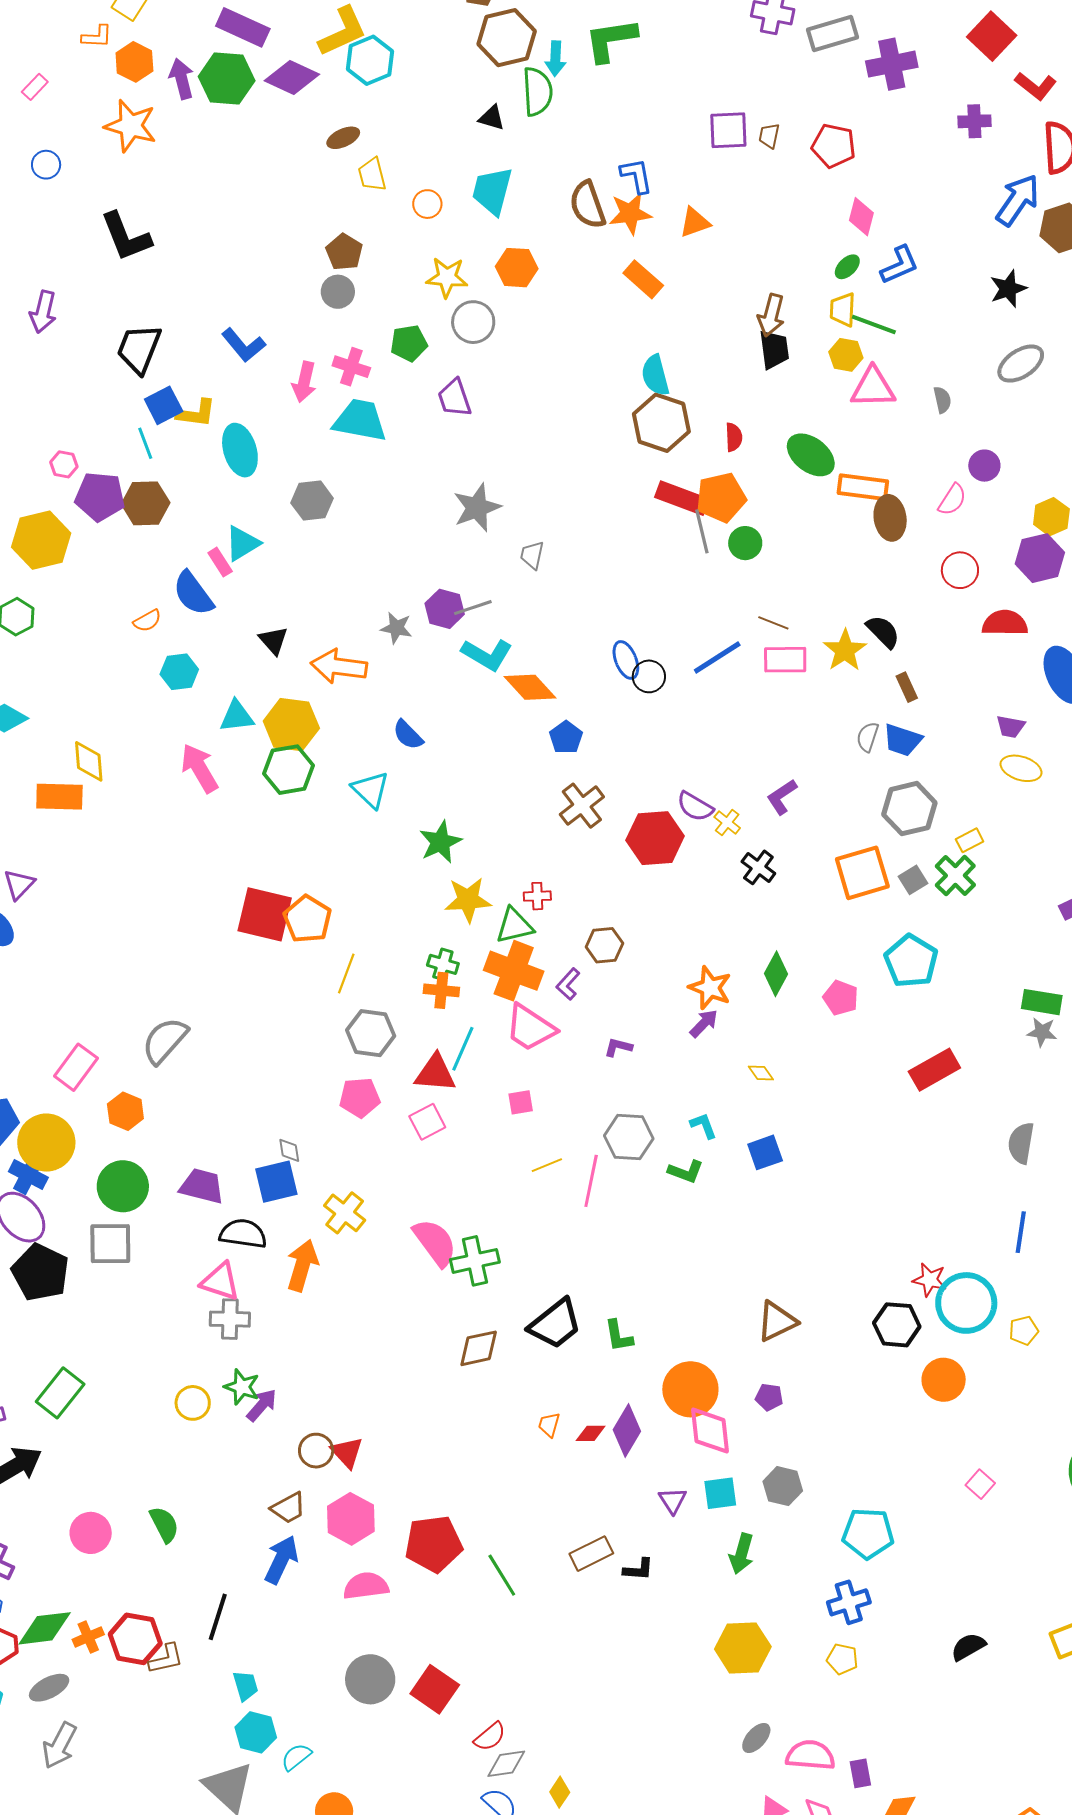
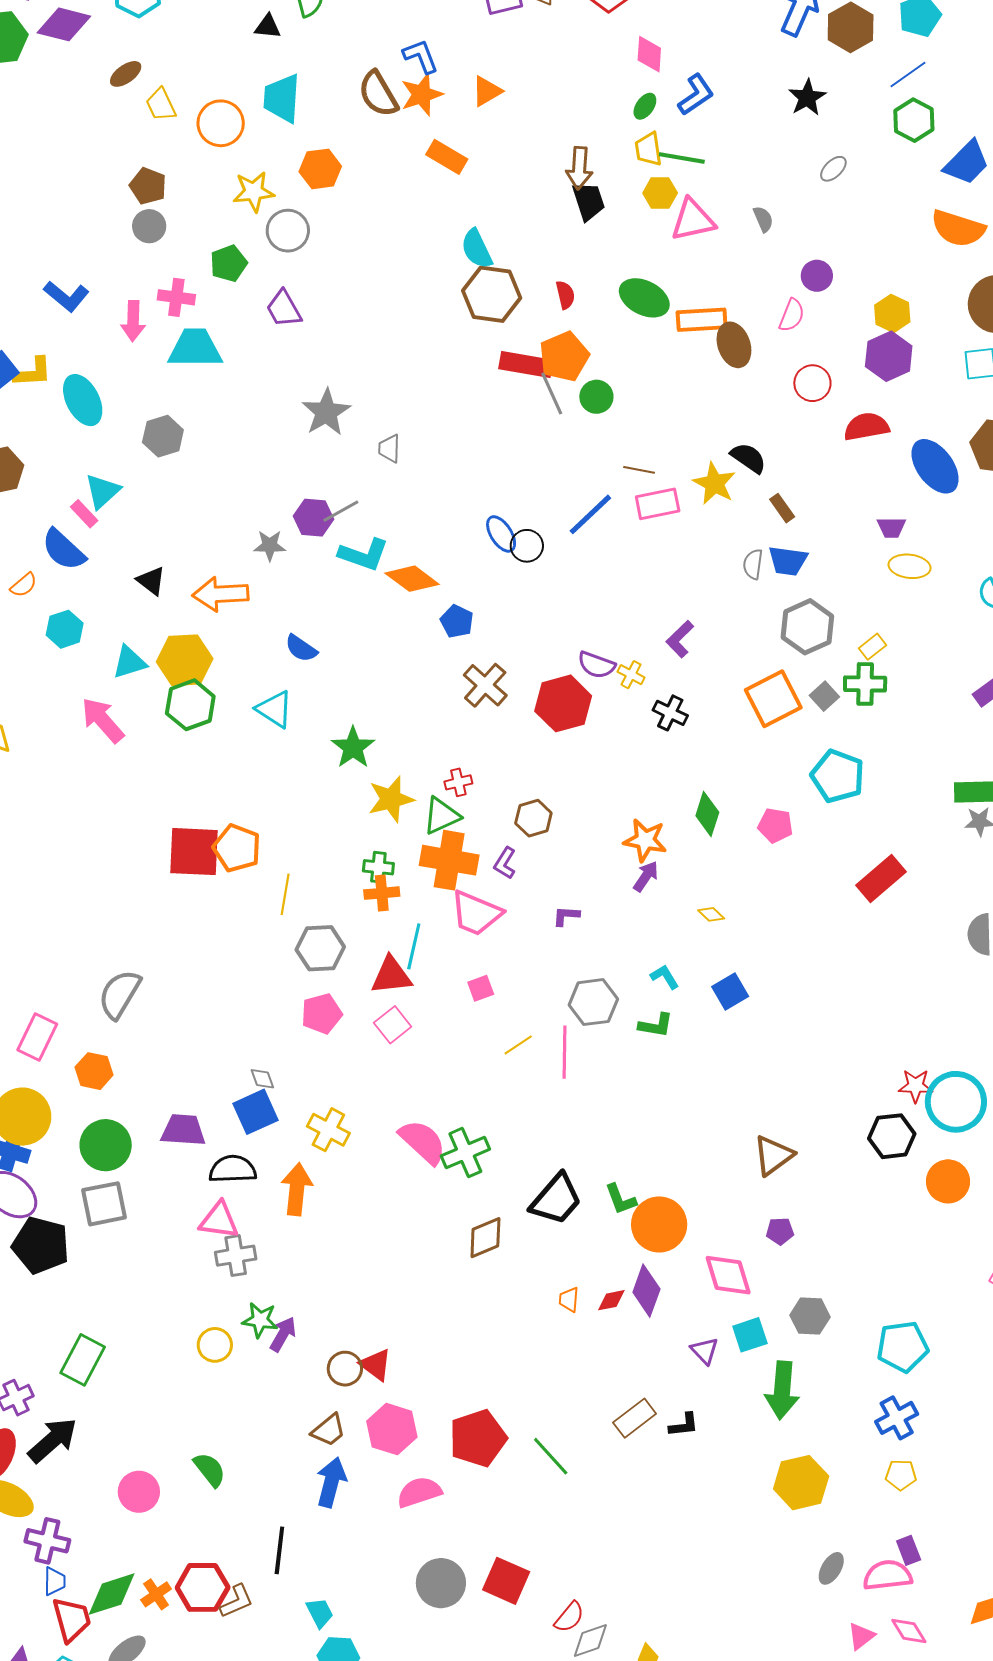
orange circle: (427, 204) -> (221, 123), size x1.6
gray ellipse: (1021, 364) -> (833, 169), size x0.6
green cross: (955, 876) -> (865, 684), turned -33
orange circle: (690, 1389) -> (659, 1224), moved
green arrow: (742, 1554) -> (782, 1390), size x1.4
purple rectangle: (860, 1773) -> (909, 1550), moved

